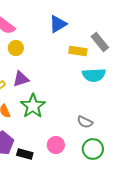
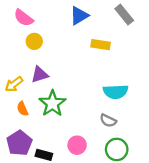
gray rectangle: (100, 42) -> (124, 15), moved
cyan semicircle: (94, 75) -> (116, 92), moved

